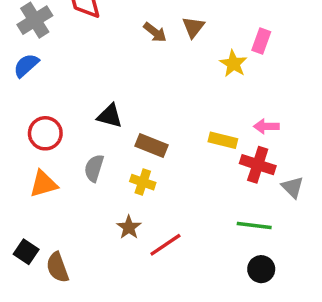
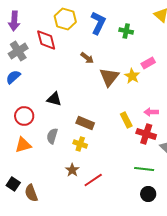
brown triangle: (193, 27) -> (109, 77), moved, size x1.5
pink rectangle: (261, 41) -> (148, 63), turned 40
black triangle: (110, 116) -> (54, 99), moved
yellow rectangle: (223, 140) -> (126, 120), turned 49

